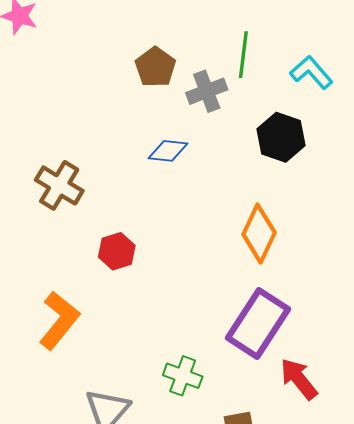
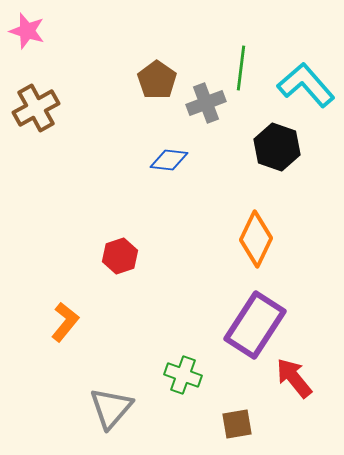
cyan L-shape: (311, 72) -> (306, 85), size x1.4
brown cross: (59, 185) -> (36, 108), moved, turned 30
orange L-shape: (59, 320) -> (65, 322), size x0.7

